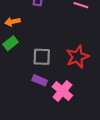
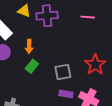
orange arrow: (12, 22) -> (29, 46), turned -64

